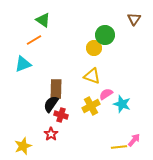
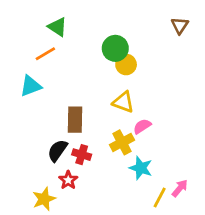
green circle: (105, 35) -> (115, 48), moved
black semicircle: (51, 104) -> (57, 151), moved
cyan star: (122, 104) -> (141, 168), moved
yellow star: (23, 146) -> (44, 199), moved
yellow line: (119, 147) -> (160, 198), turned -56

